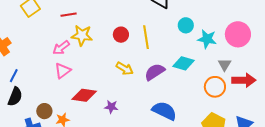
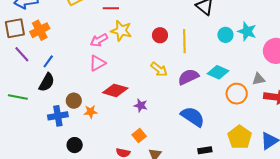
cyan star: (207, 39) -> (247, 31), moved
gray triangle: (225, 65) -> (259, 79), turned 40
orange circle: (215, 87) -> (237, 94), moved

